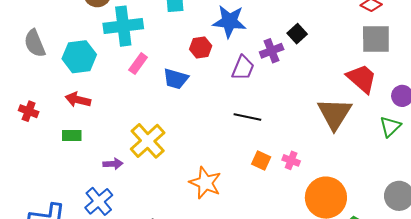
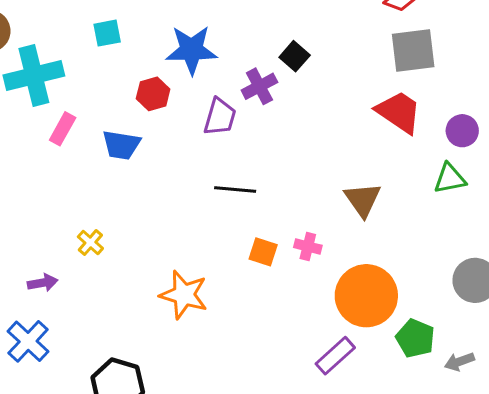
brown triangle: (335, 114) -> (363, 200), moved, size x0.7
green triangle: (390, 127) -> (450, 179), turned 40
yellow cross: (148, 141) -> (90, 242), size x0.5

